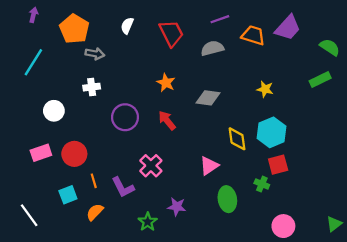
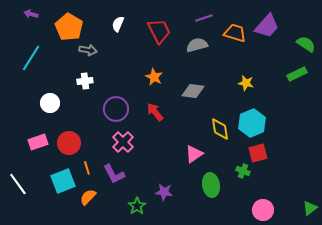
purple arrow: (33, 15) -> (31, 14), turned -88
pink cross: (151, 166) -> (123, 142), moved
cyan square: (68, 195) -> (63, 181), size x1.4
white line: (29, 215) -> (18, 184), moved

